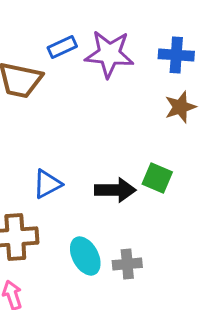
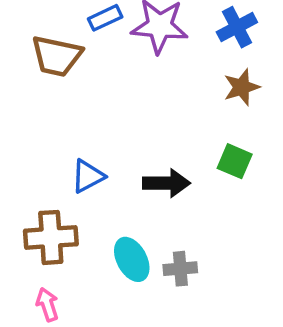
blue cross: (176, 55) -> (237, 27), turned -32
green square: (157, 178) -> (235, 161), moved

